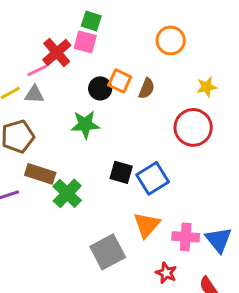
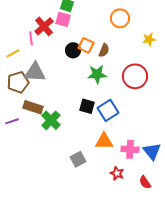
pink line: (37, 70) -> (31, 38), turned -72
yellow star: (207, 87) -> (149, 39), moved
gray triangle: (34, 94) -> (35, 72), moved, size x1.6
green star: (85, 124) -> (97, 74), moved
orange triangle: (147, 225) -> (104, 141), turned 48
gray square: (108, 252) -> (78, 159), size x0.7

